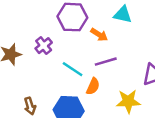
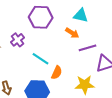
orange arrow: (99, 35) -> (72, 33), moved
purple line: (106, 62) -> (87, 48), moved

